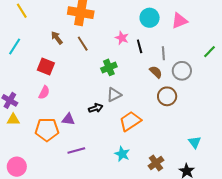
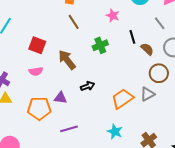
brown arrow: (57, 38) -> (67, 60), moved, size x1.5
black line: (140, 46) -> (132, 37), moved
gray line: (163, 53) -> (160, 23), moved, turned -32
pink semicircle: (44, 92) -> (36, 71), turned 56
gray triangle: (114, 95) -> (147, 94), moved

